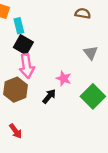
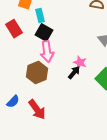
black arrow: (49, 96) -> (74, 73), moved
red arrow: (16, 131) -> (37, 110), size x1.5

